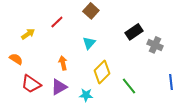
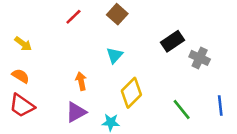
red line: (57, 22) -> (73, 17), moved
yellow arrow: (28, 34) -> (23, 44), moved, turned 72
red trapezoid: (31, 84) -> (22, 106), moved
green line: (129, 86) -> (182, 109), moved

